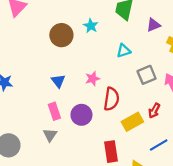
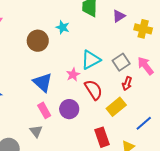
cyan triangle: (124, 51) -> (91, 60), moved, size x1.5
blue triangle: (58, 81) -> (43, 82), size x1.5
red semicircle: (111, 99) -> (94, 90), turned -30
red arrow: (154, 111) -> (127, 84), moved
gray triangle: (50, 135) -> (36, 131), moved

